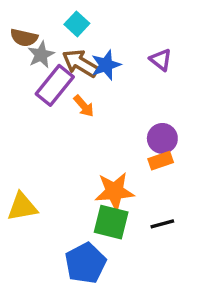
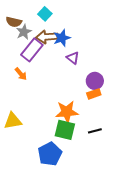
purple triangle: (161, 60) -> (73, 58), moved
brown arrow: (80, 63) -> (47, 37), turned -35
orange arrow: (84, 106) -> (21, 74), moved

